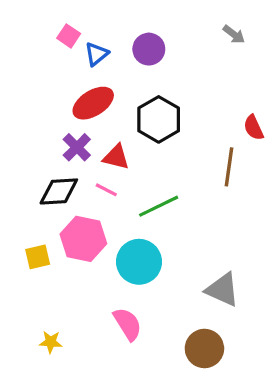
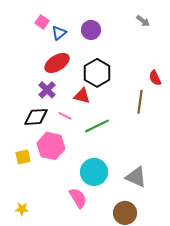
red triangle: (116, 157) -> (82, 96), moved
cyan circle: (139, 262) -> (94, 172), moved
yellow star: (51, 342) -> (22, 209), moved

